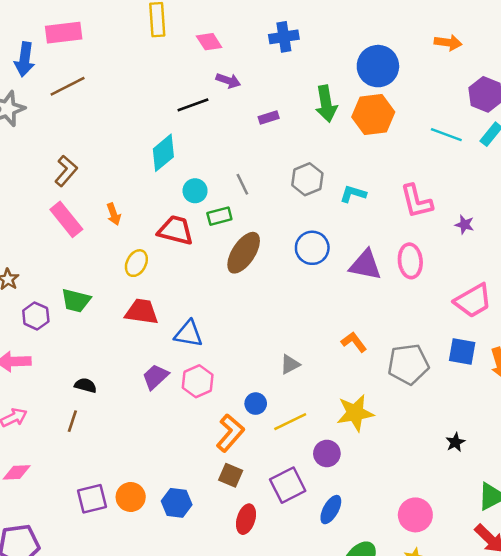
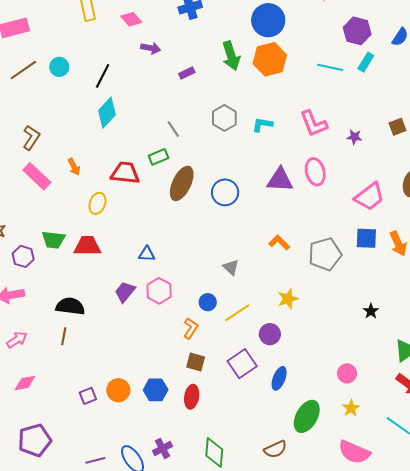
black line: (193, 105) -> (103, 76), moved, turned -35
cyan circle: (195, 191) -> (59, 67), moved
blue circle: (312, 248) -> (225, 192), moved
red trapezoid: (142, 312) -> (87, 246), moved
blue triangle: (189, 334) -> (147, 254), size x0.7
gray triangle: (290, 364) -> (231, 267), turned -42
black semicircle: (85, 385) -> (70, 306), size x1.6
yellow star: (355, 413) -> (288, 299), size x0.7
orange L-shape: (230, 433) -> (191, 328), size x0.7
purple square: (92, 499) -> (88, 396), size x0.7
pink circle: (415, 515) -> (347, 373), size x0.7
red ellipse: (246, 519) -> (192, 397), moved

